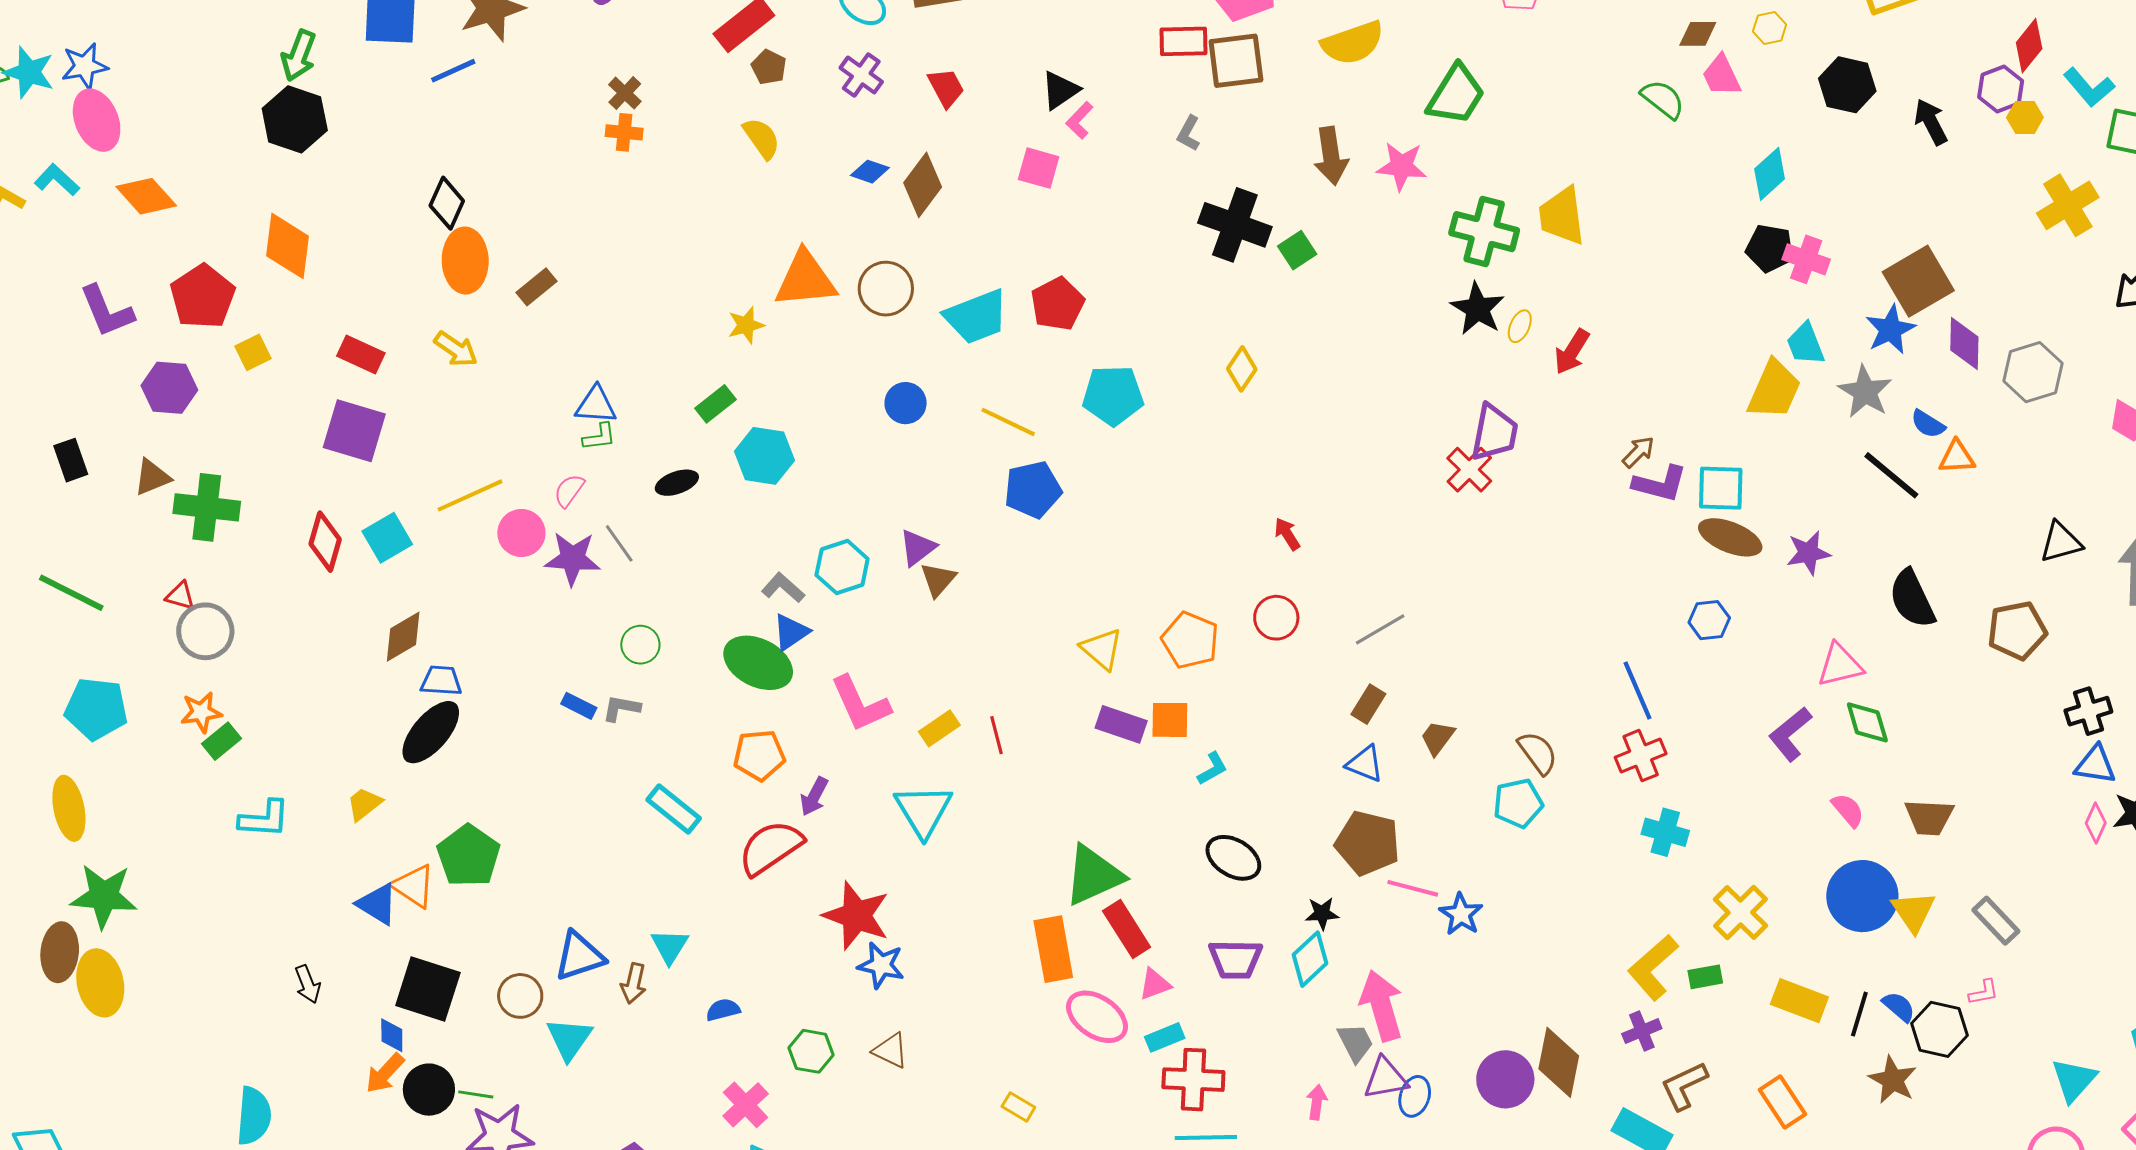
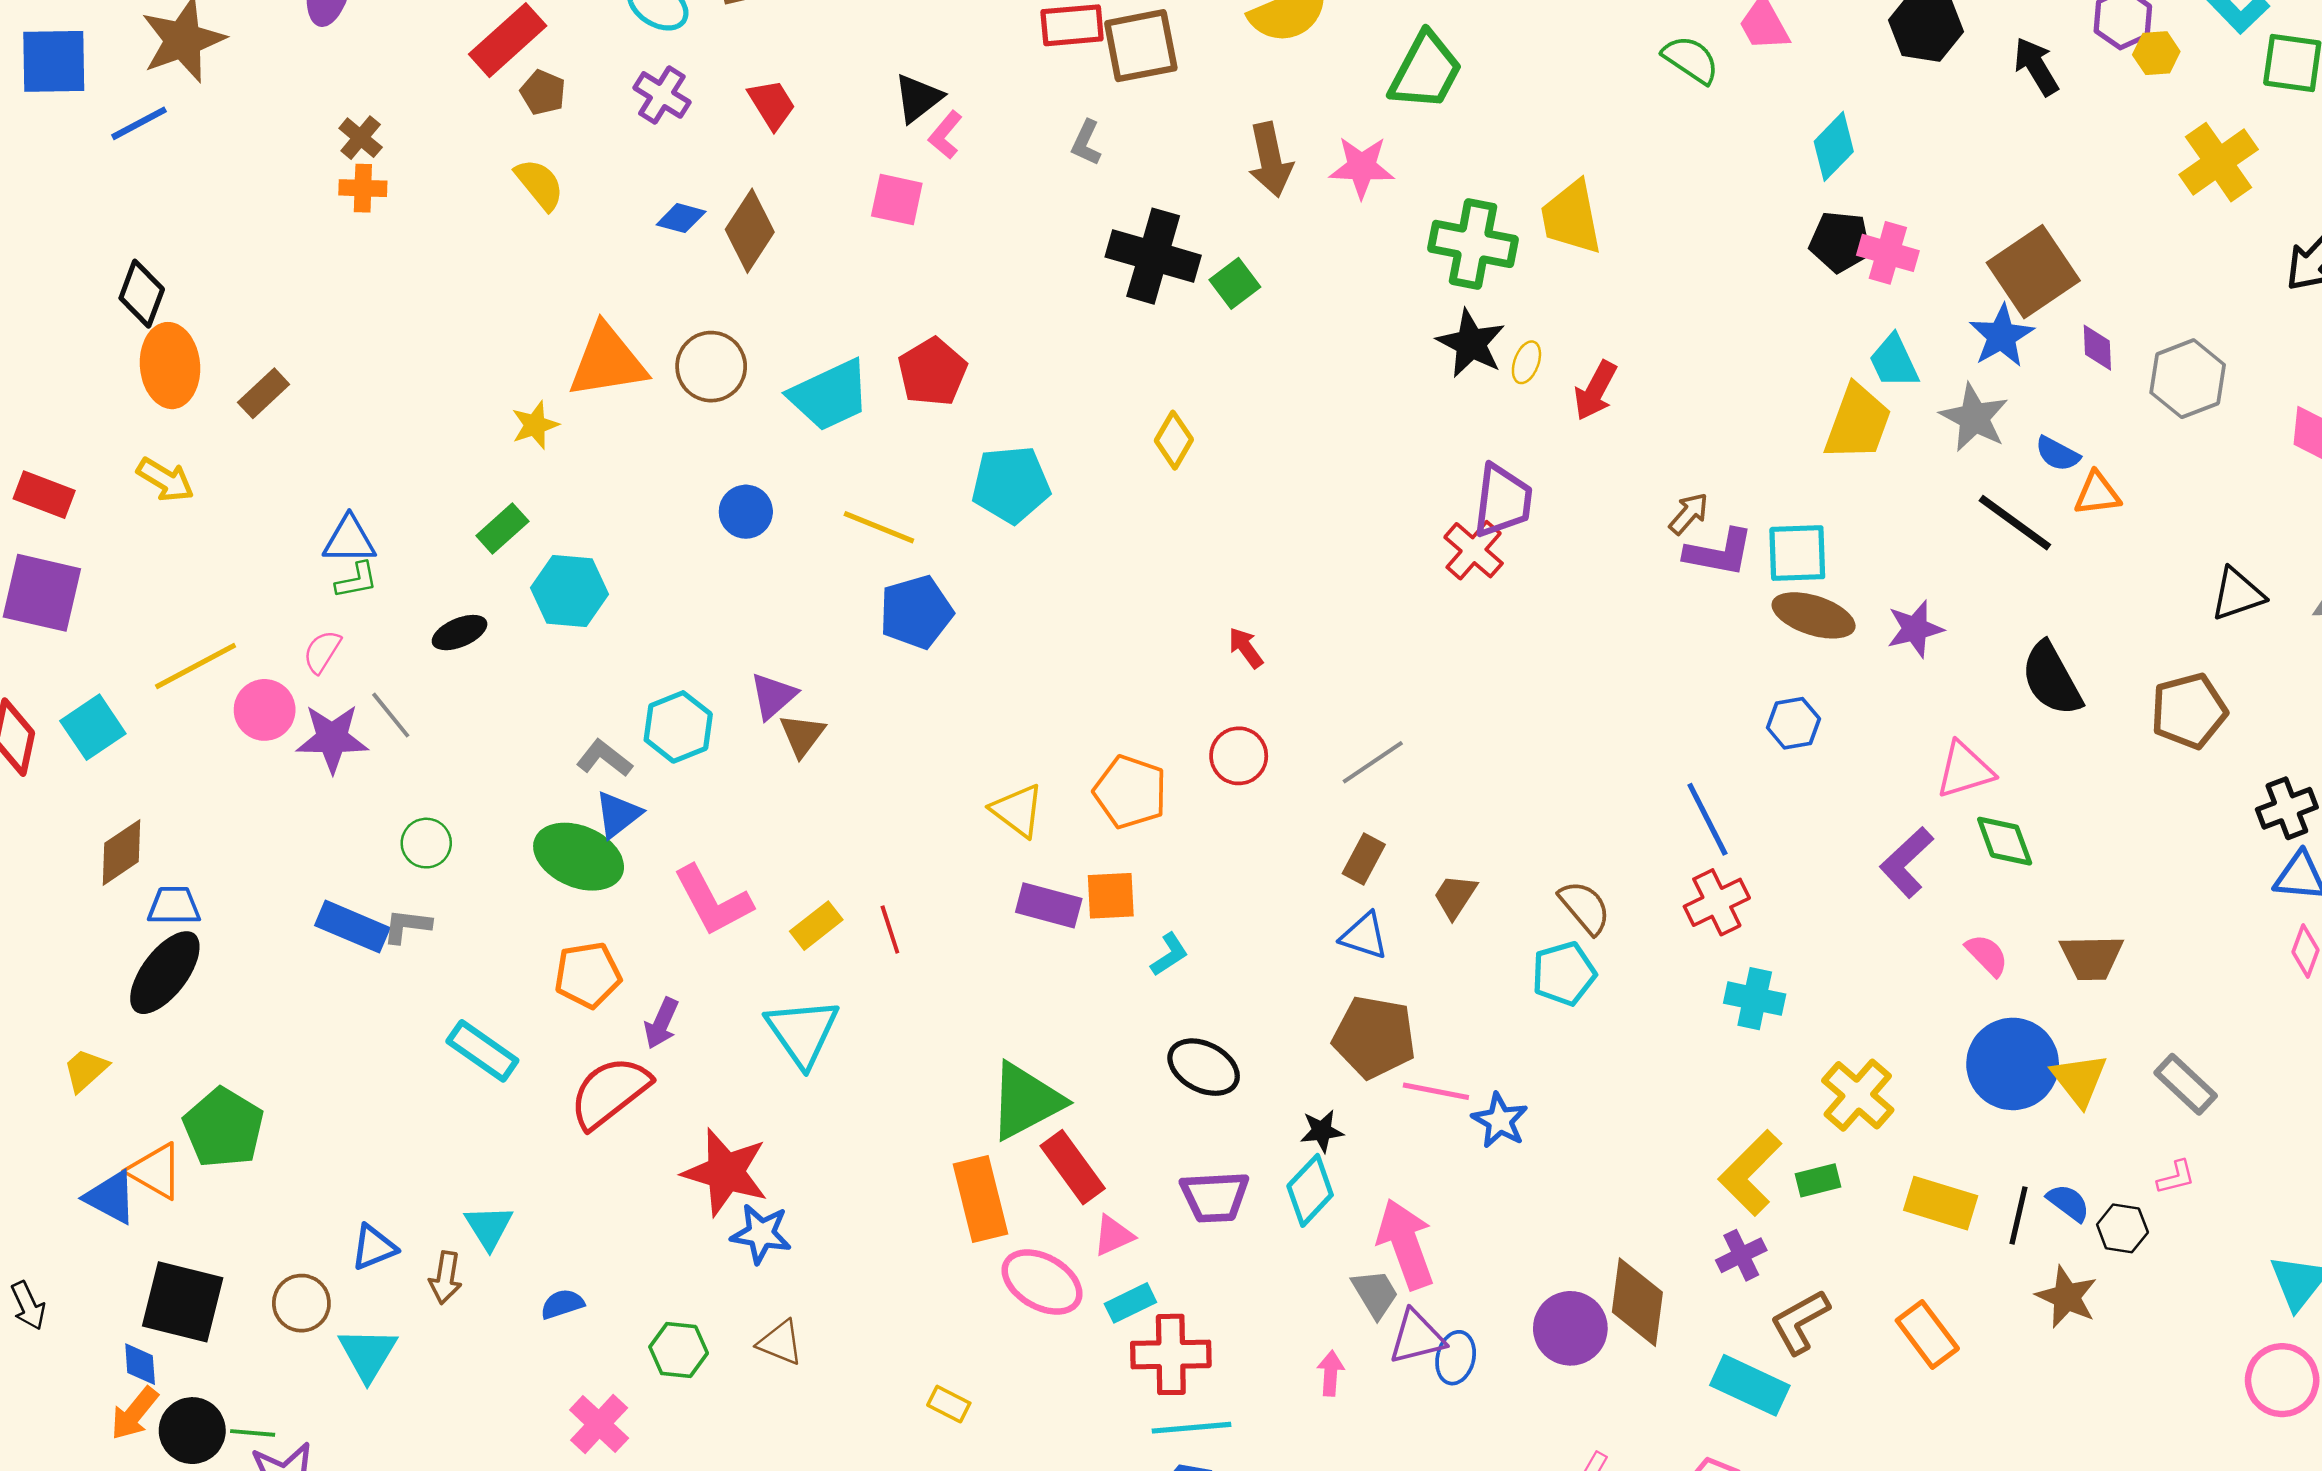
purple diamond: (1964, 344) -> (2097, 348), size x0.7
blue rectangle: (579, 706) -> (352, 927), size x1.6
blue triangle: (579, 956) -> (374, 1247), size x0.7
black hexagon: (1939, 1029) -> (2122, 1228), size x0.7

